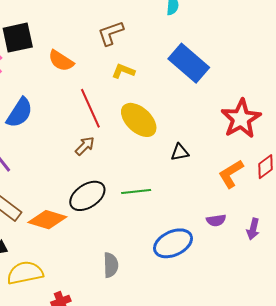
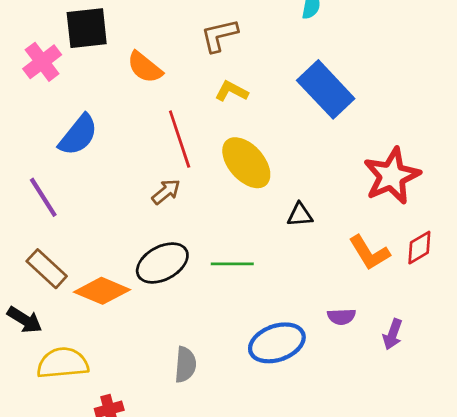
orange L-shape: (231, 174) -> (369, 253), turned -96

